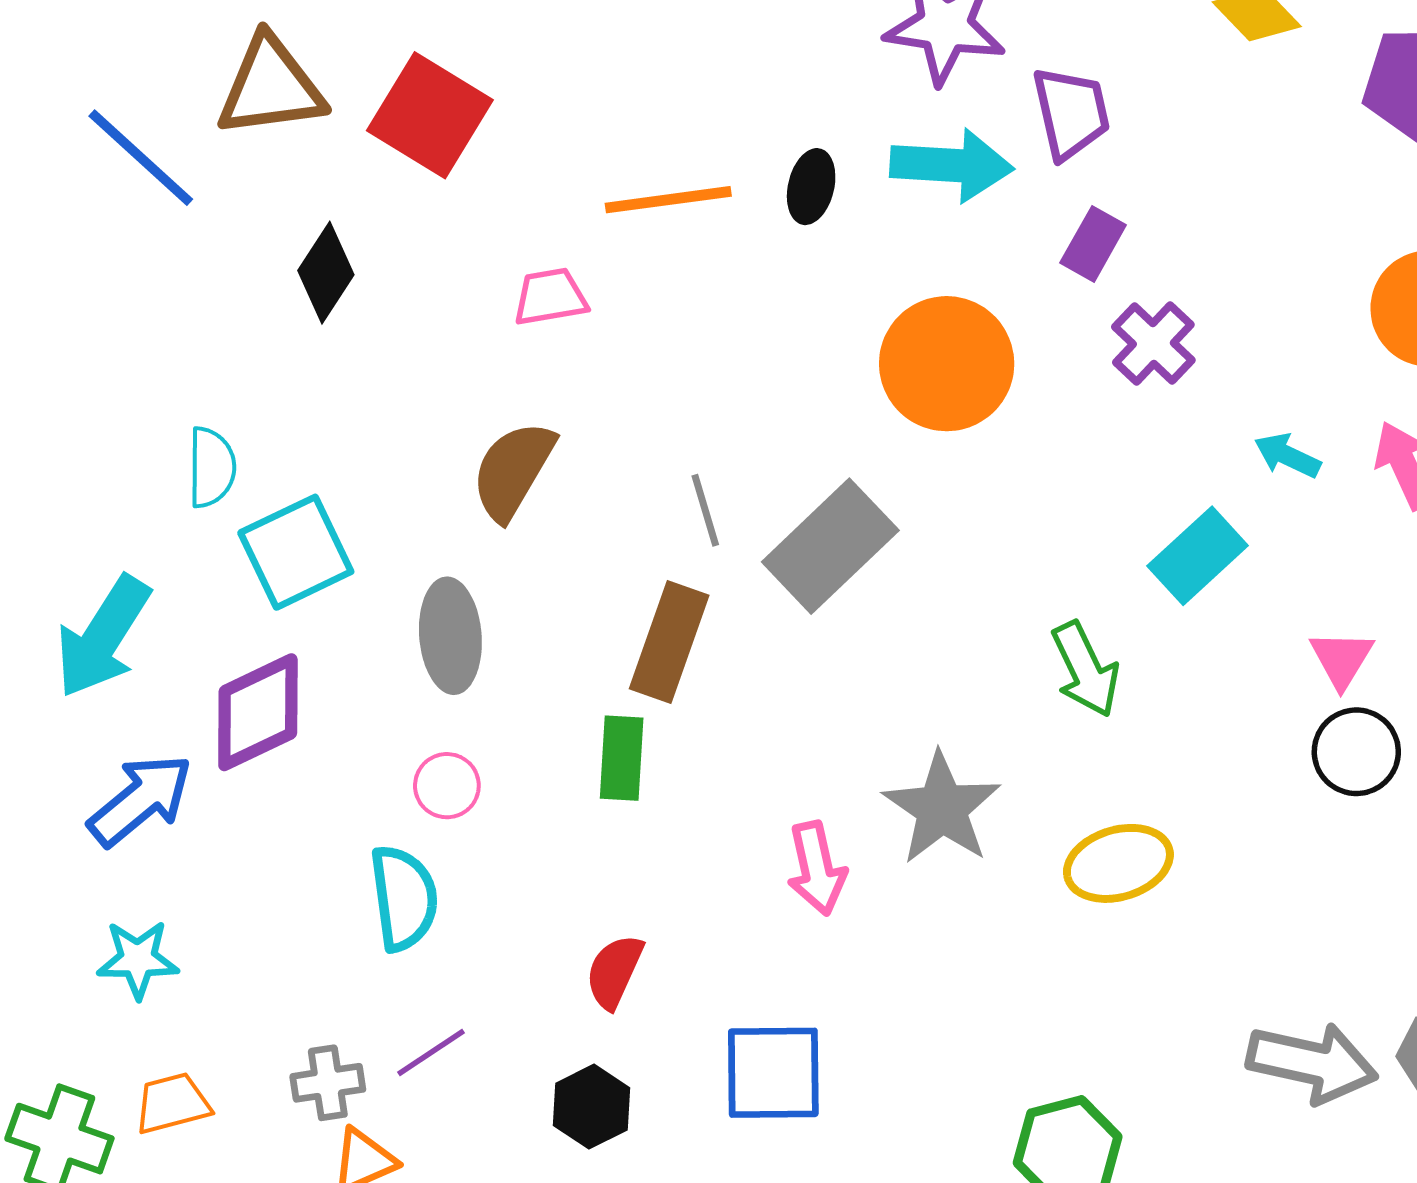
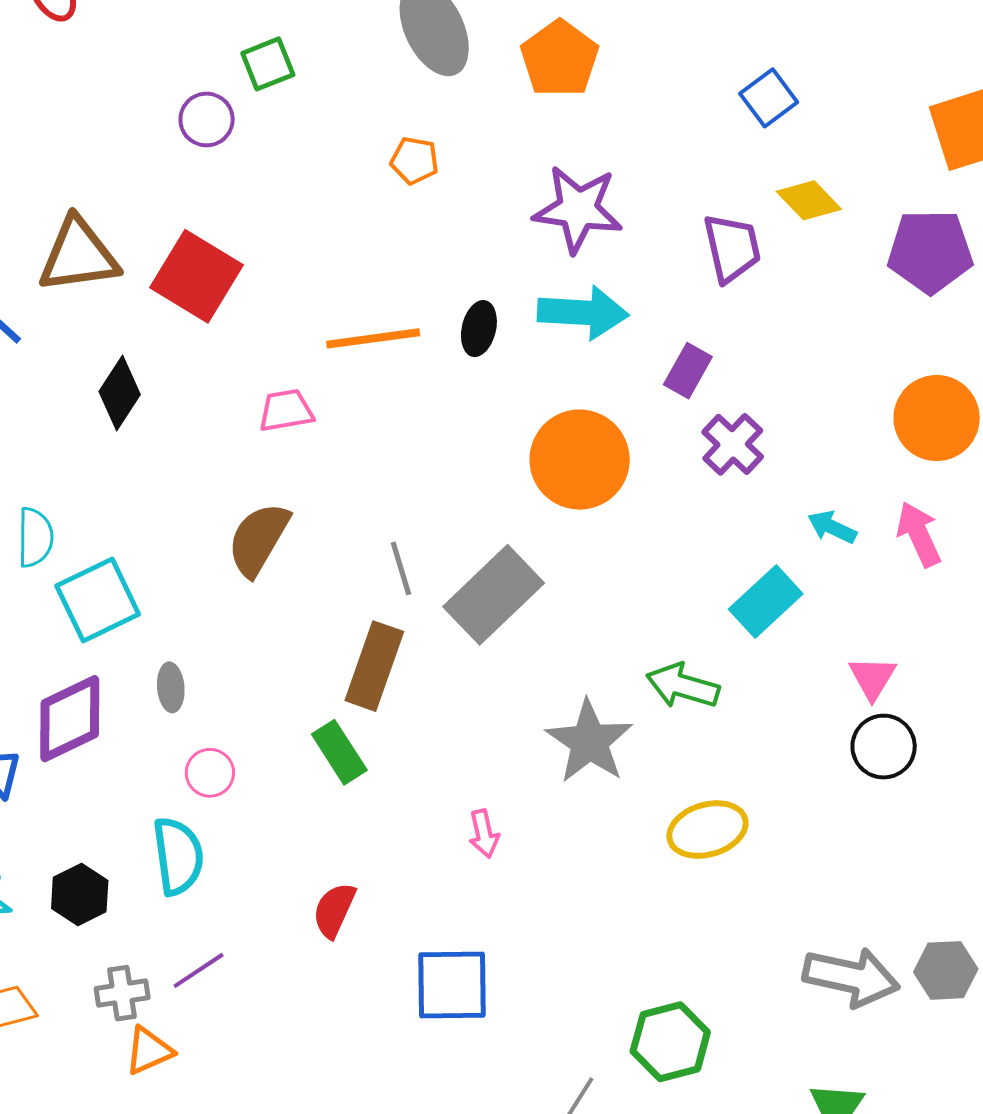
purple trapezoid: (1071, 113) -> (732, 248), moved
gray ellipse: (450, 636) -> (171, 687), moved, size x0.6
green arrow: (1085, 669) -> (683, 686), turned 132
green rectangle: (622, 758) -> (339, 752), turned -36
gray star: (942, 808) -> (589, 742), moved
pink arrow: (817, 868) -> (484, 834), size x0.7
black hexagon: (591, 1107) -> (80, 894), moved

